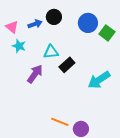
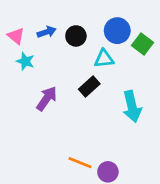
black circle: (54, 17) -> (76, 36), moved
cyan triangle: (51, 52) -> (104, 59), moved
cyan arrow: (99, 80) -> (132, 107), turned -70

